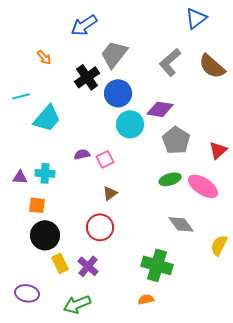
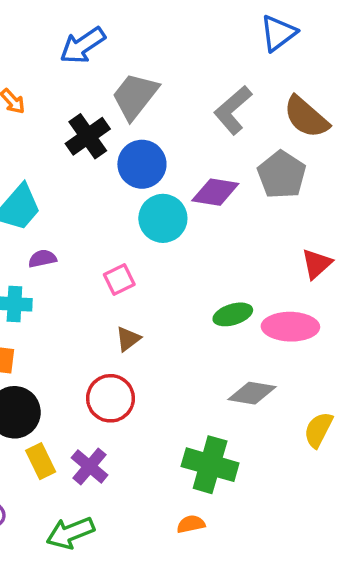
gray pentagon: (176, 140) -> (282, 175), moved
purple semicircle: (82, 154) -> (42, 259), moved
pink ellipse: (203, 186) -> (290, 327), turned -32
gray diamond: (181, 224) -> (252, 393), turned -44

